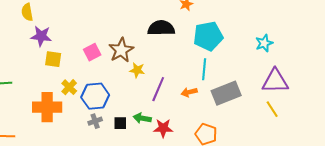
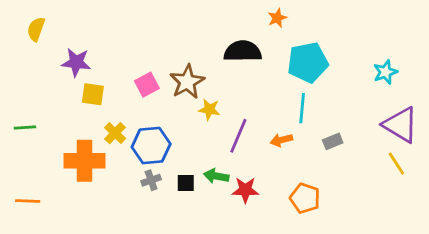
yellow semicircle: (27, 12) -> (36, 29), moved, turned 30
purple triangle: (275, 81) -> (401, 125), turned 32
gray rectangle: (226, 93) -> (333, 141), size x0.5

